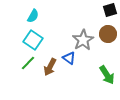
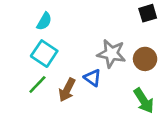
brown circle: (108, 34) -> (145, 59), moved
gray star: (83, 40) -> (111, 54), turned -30

